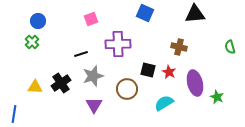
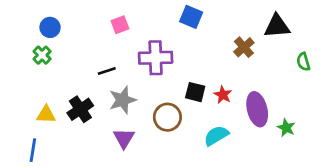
black triangle: (195, 14) -> (277, 26), moved
brown cross: (179, 47) -> (244, 47), moved, turned 35
blue line: (14, 114) -> (33, 150), moved

